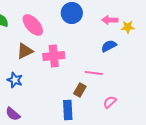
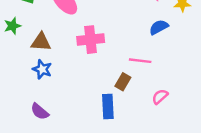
brown triangle: (25, 51) -> (41, 42), moved, turned 30

